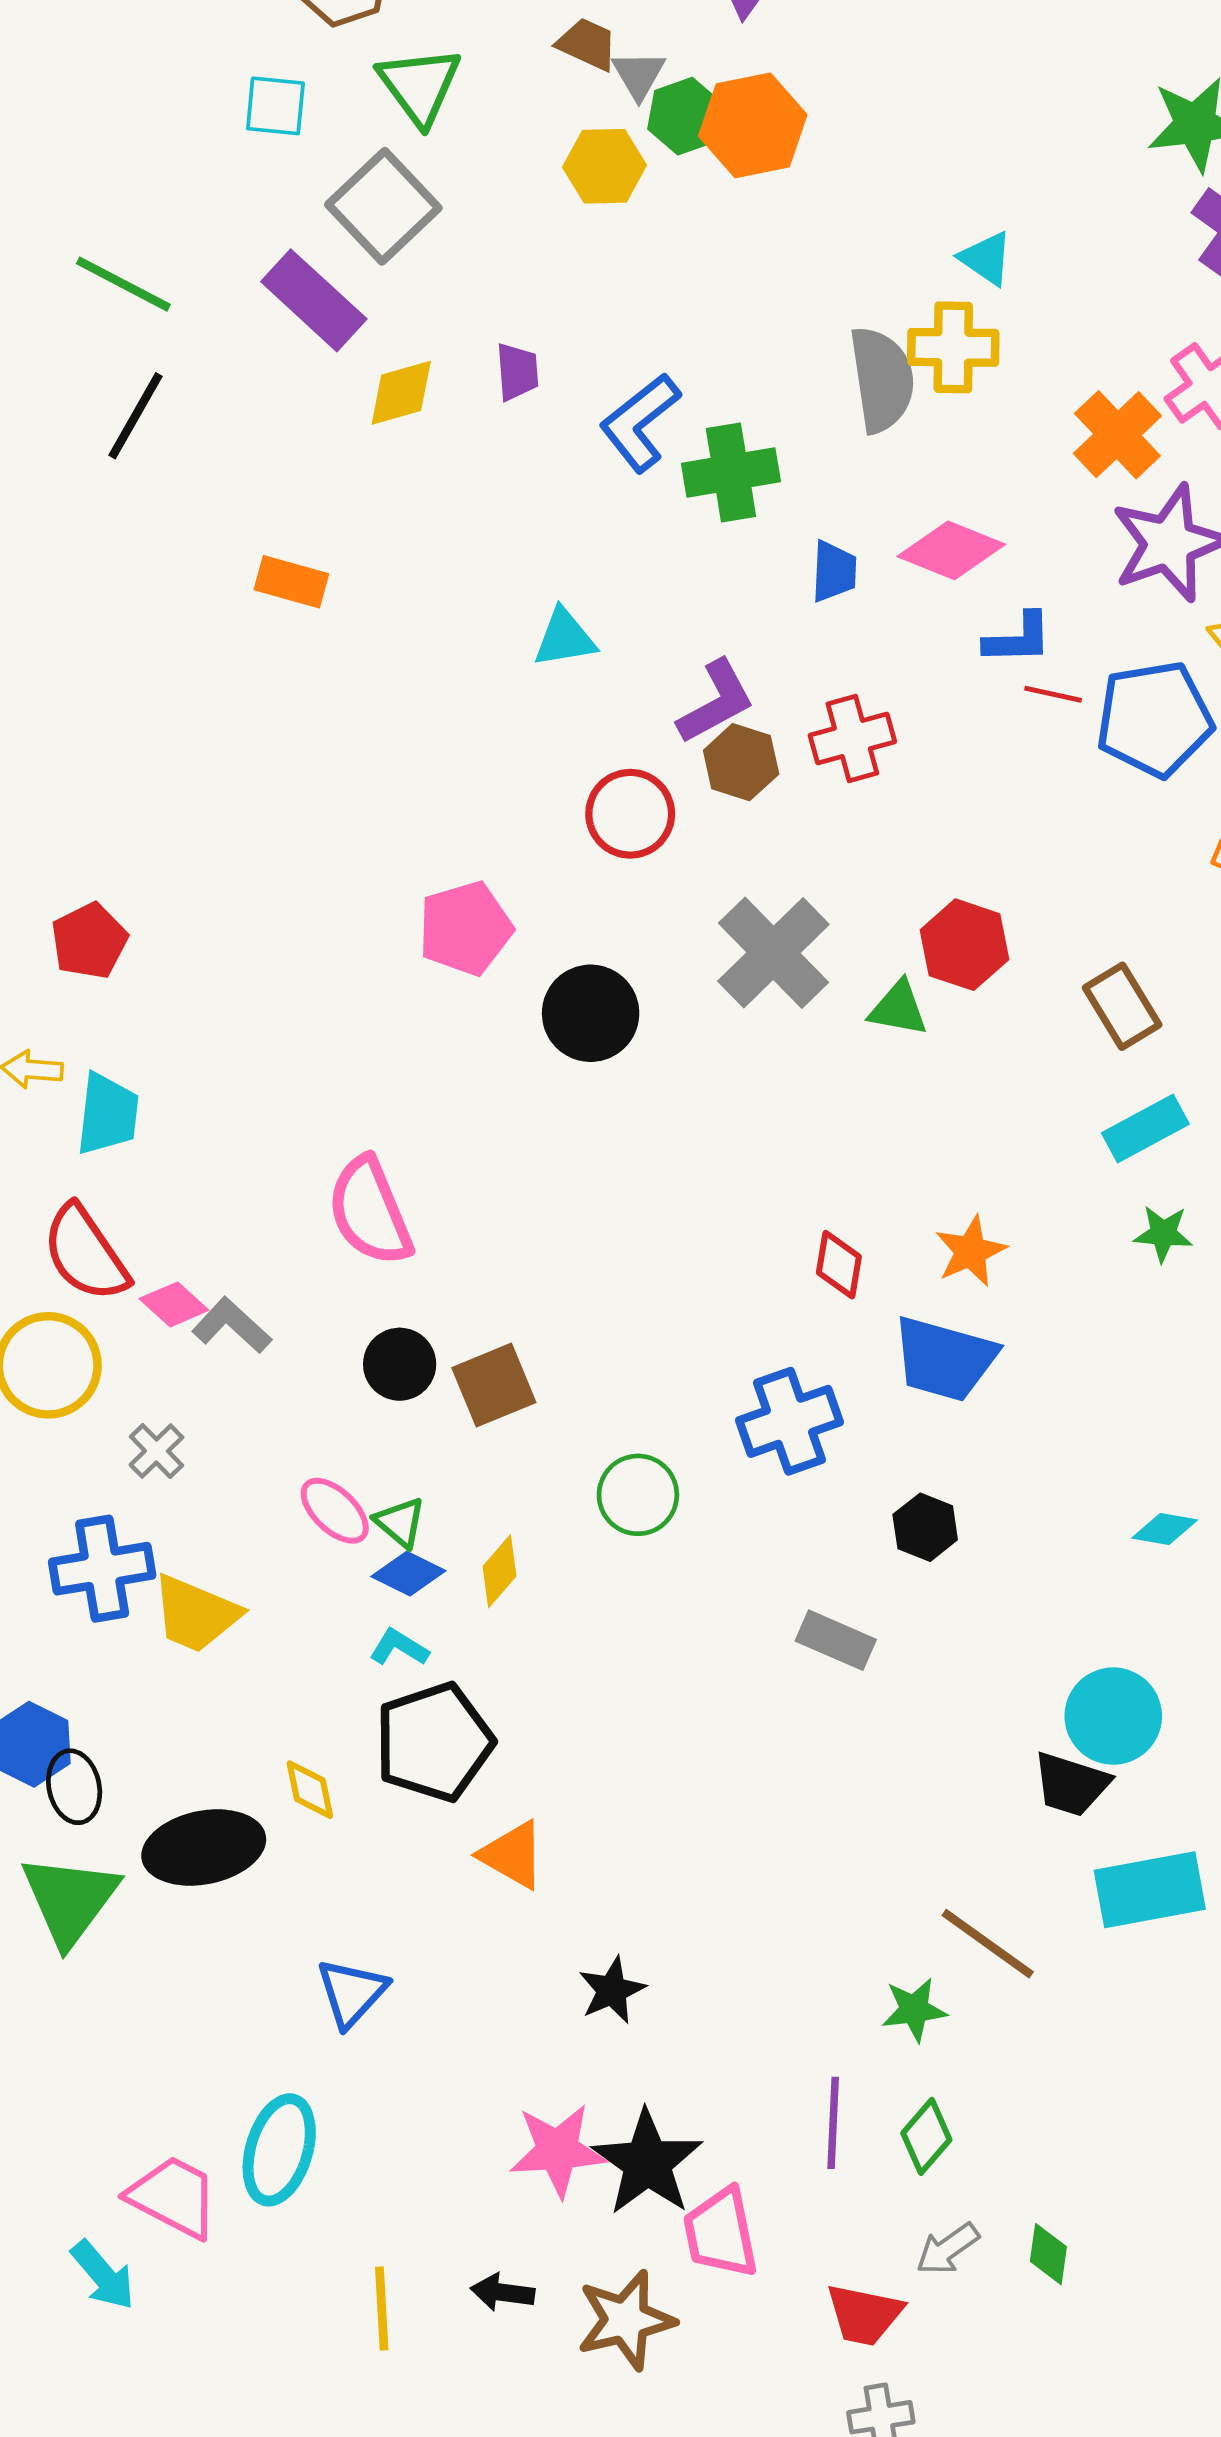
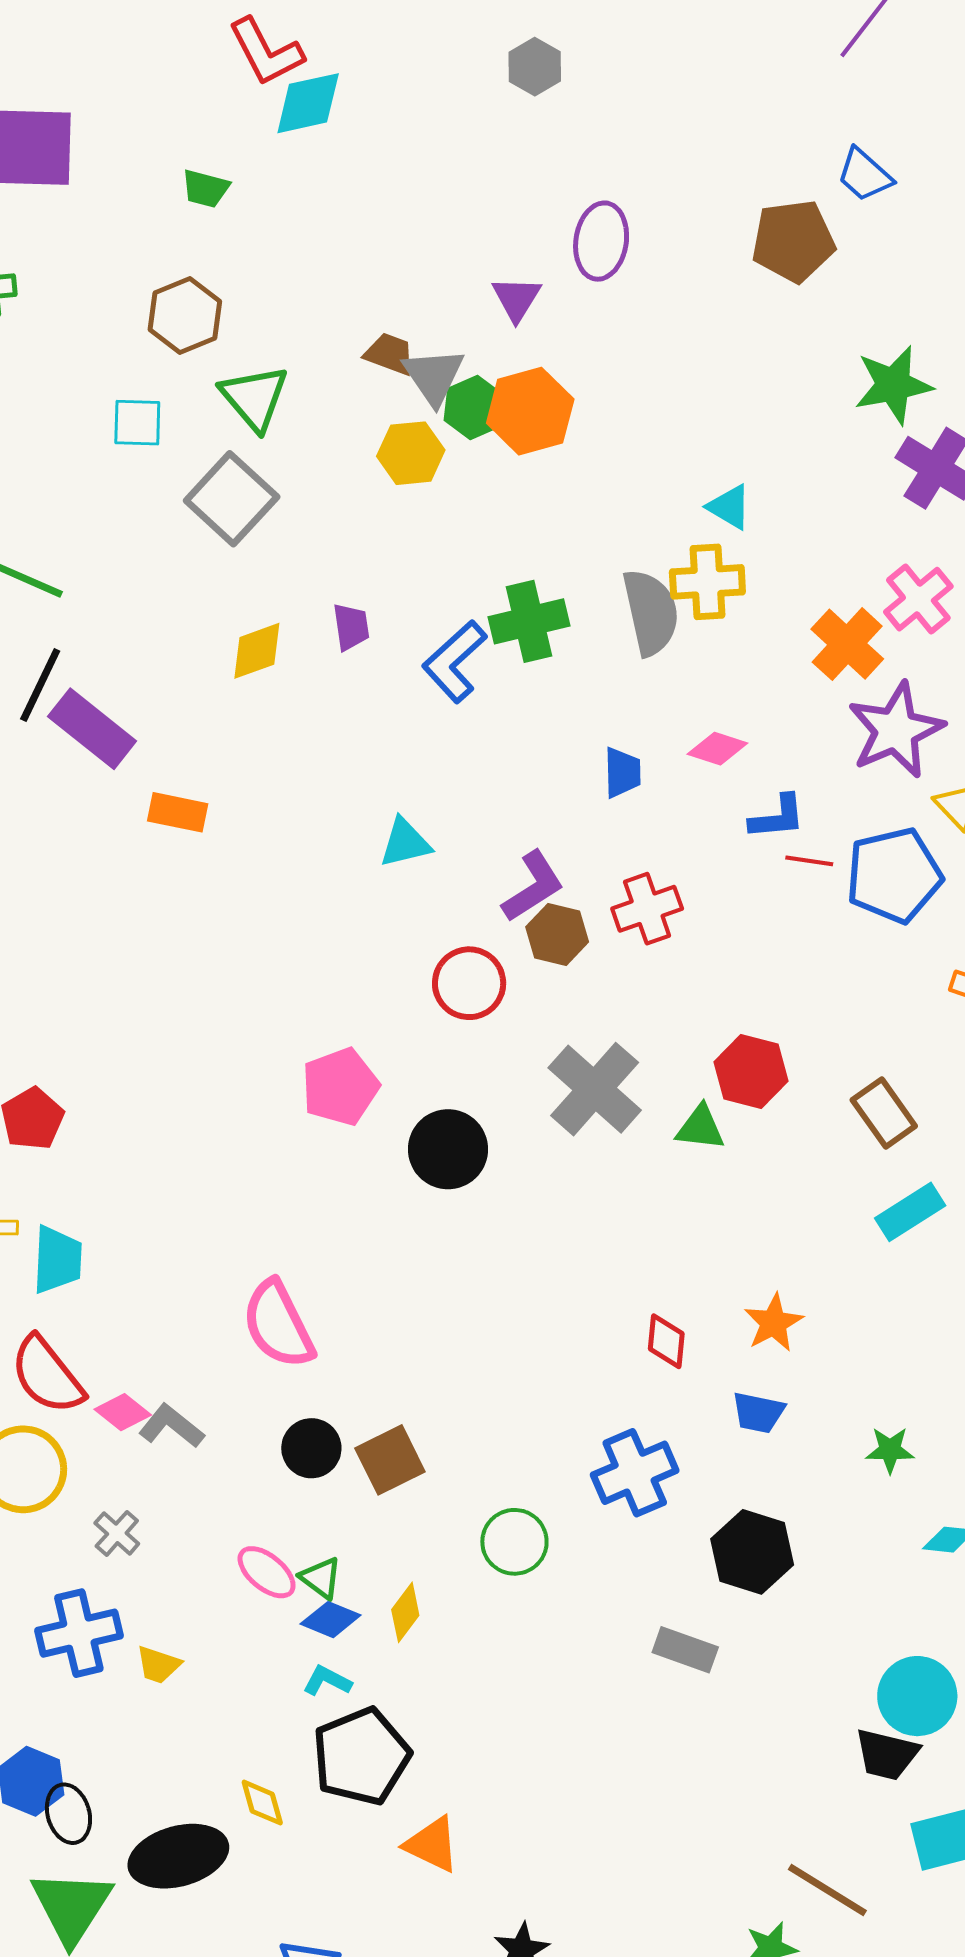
gray triangle: (639, 75) -> (434, 376), size x1.4
purple rectangle: (314, 300) -> (92, 729), moved
green cross: (731, 472) -> (529, 621), moved
pink diamond: (951, 550) -> (717, 749), size x0.7
green star: (1163, 1234) -> (890, 1450), moved
blue trapezoid: (944, 1359) -> (758, 1412), size x0.6
black hexagon: (925, 1527) -> (752, 1552), size x1.5
yellow trapezoid: (196, 1614) -> (158, 1665), size x0.6

